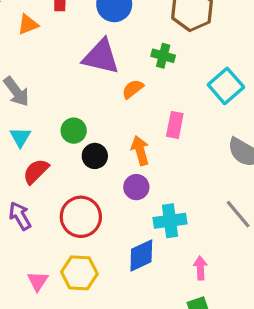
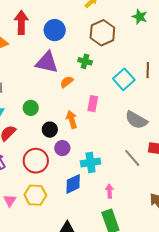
black circle: (95, 156) -> (50, 130), moved
purple circle: (136, 187) -> (62, 148), moved

